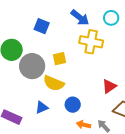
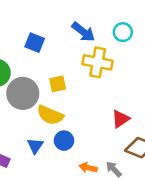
blue circle: (73, 105) -> (64, 141), moved
blue triangle: (42, 107) -> (35, 146), turned -32

